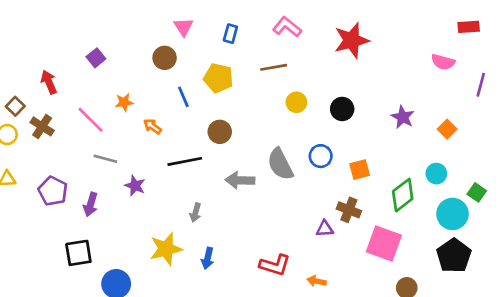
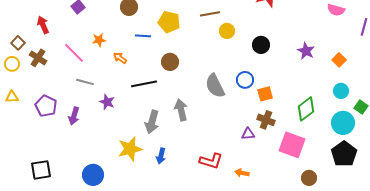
blue line: (183, 97) -> (143, 36), turned -63
yellow circle: (296, 102) -> (227, 31), moved
orange square: (360, 170) -> (265, 94), moved
cyan circle: (436, 174) -> (341, 91), moved
gray arrow: (240, 180) -> (181, 110), moved, turned 75
gray arrow: (196, 213) -> (152, 122), size x1.6
black square: (78, 253) -> (41, 170), moved

